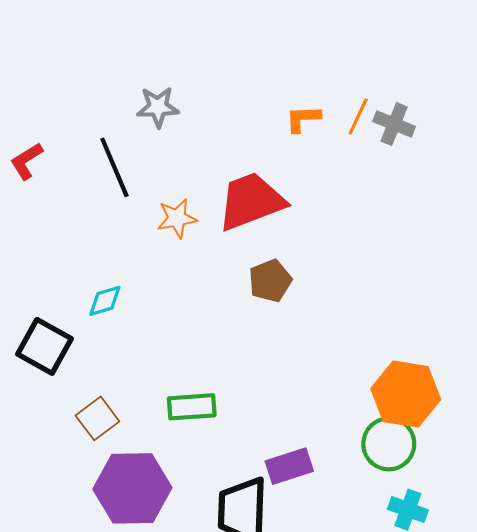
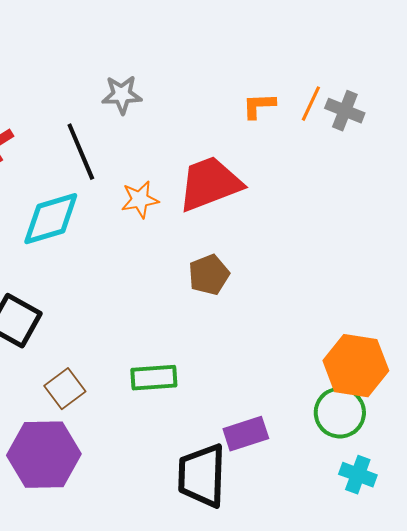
brown pentagon: (270, 281) -> (209, 275), moved
cyan diamond: (105, 301) -> (51, 219), moved, size x1.8
purple hexagon: (132, 488) -> (44, 455), moved

